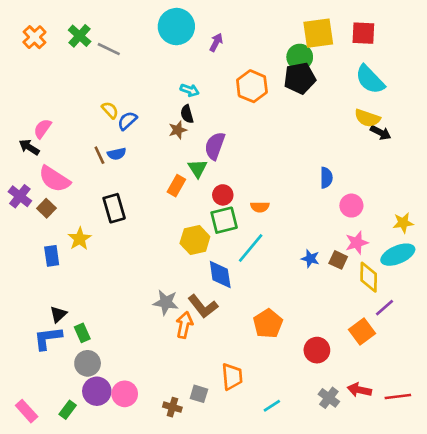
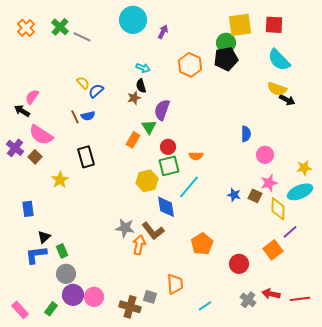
blue rectangle: (52, 256) -> (28, 209), moved
brown cross: (172, 407) -> (130, 307), size x1.5

